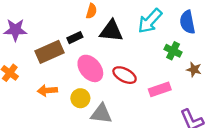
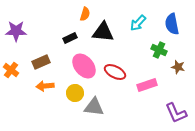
cyan arrow: (150, 21) -> (138, 23), size x0.7
brown rectangle: (50, 52) -> (41, 62), moved, size x0.7

